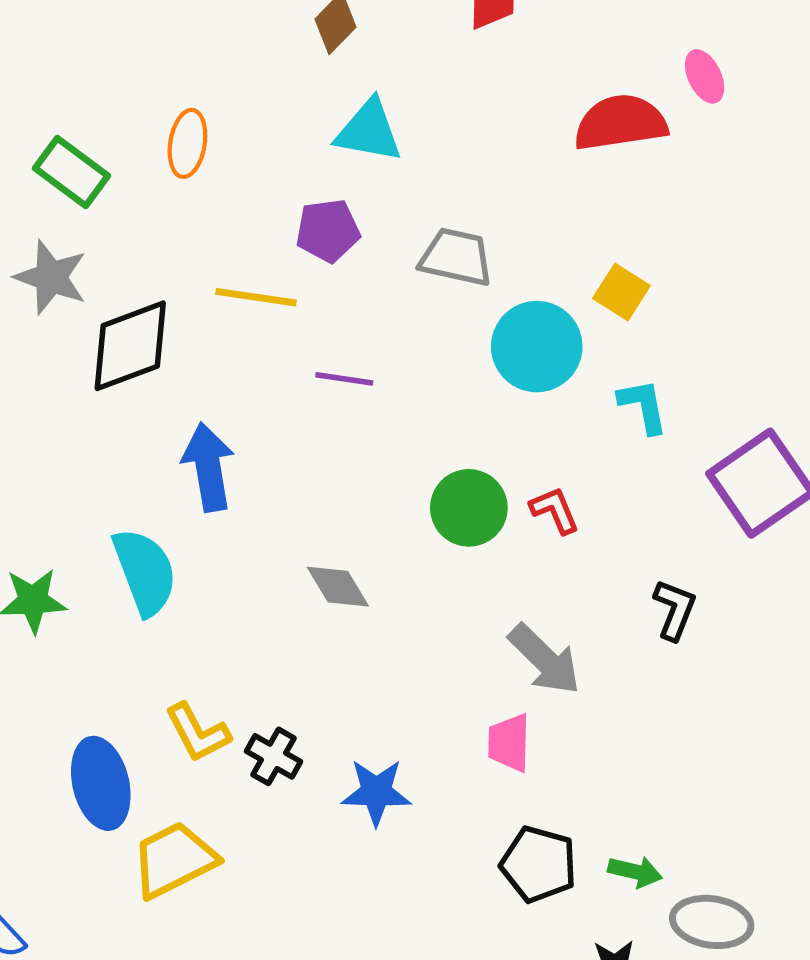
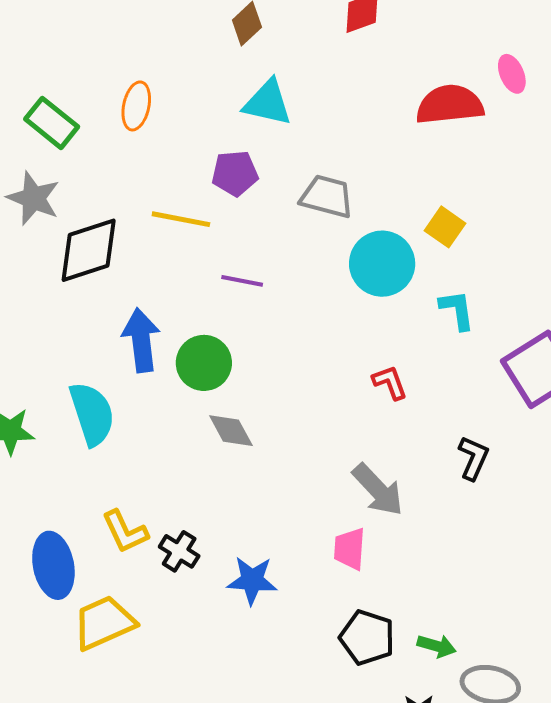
green circle: (469, 508) -> (204, 363), moved

